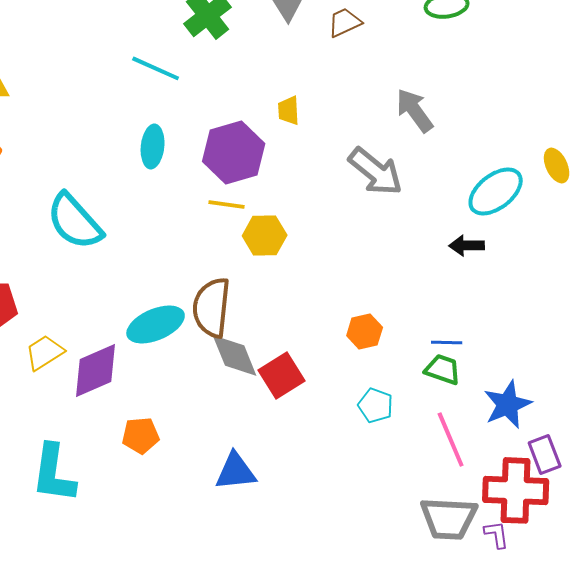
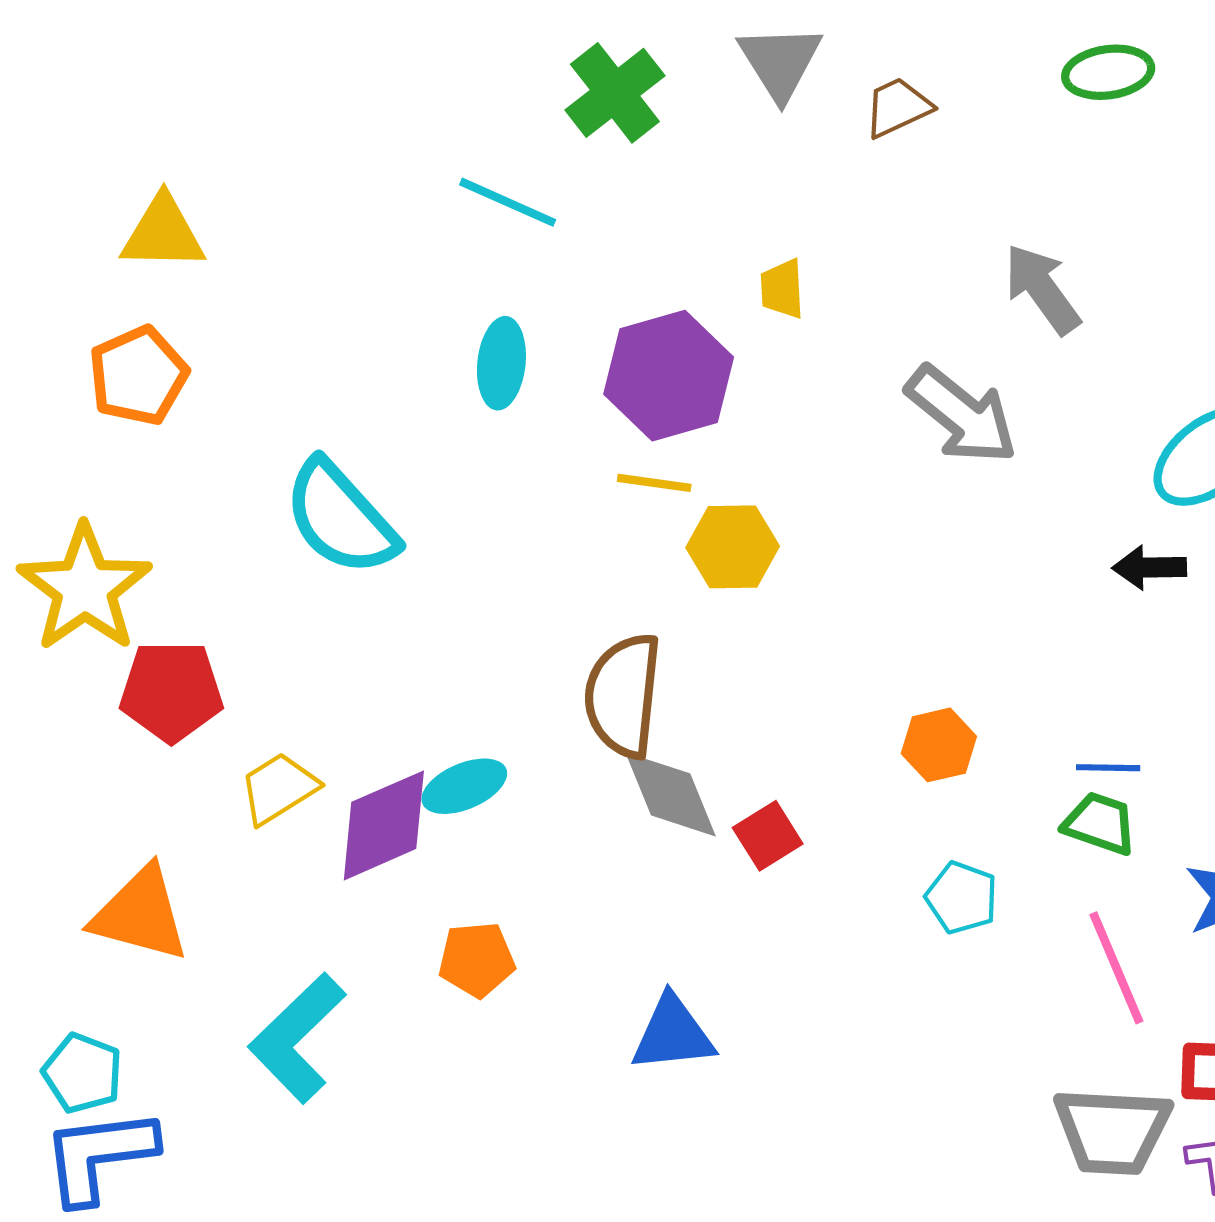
cyan ellipse: (156, 324) -> (464, 786), moved, size x0.7
red square: (282, 375) -> (768, 836), size x0.7
cyan L-shape: (54, 473) -> (297, 1038), turned 38

